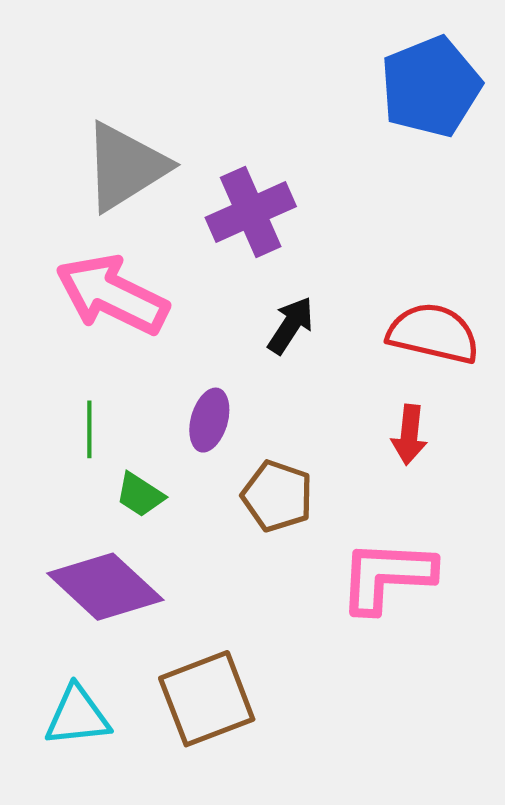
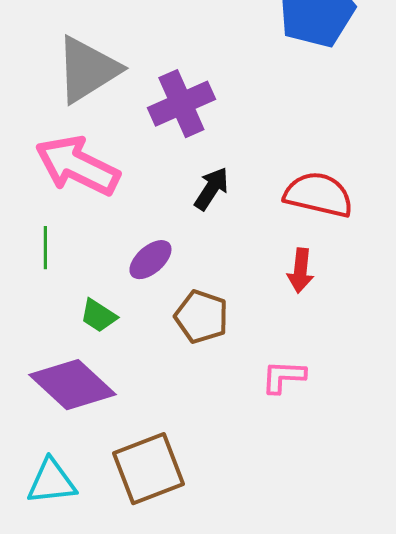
purple ellipse: (209, 420) -> (150, 260), turned 33
green line: (89, 429) -> (45, 248), moved
pink L-shape: (387, 576) -> (283, 377), size x0.6

